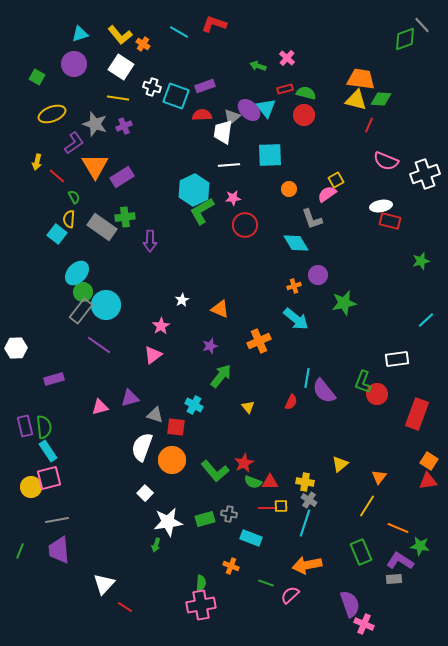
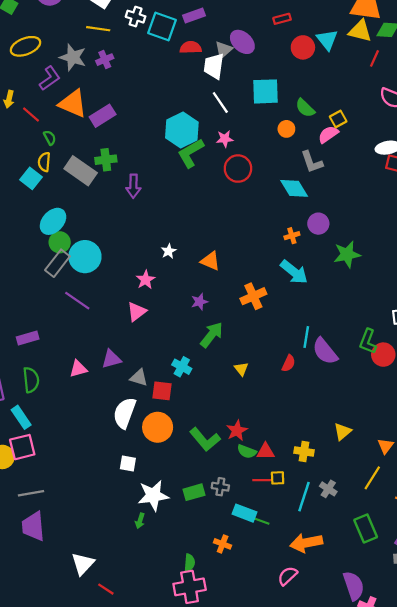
green semicircle: (306, 93) -> (305, 108), moved, turned -150
cyan triangle: (266, 108) -> (327, 40), moved
white line: (229, 165) -> (220, 102), turned 60
orange triangle: (95, 166) -> (73, 104), turned -36
green semicircle: (44, 427) -> (31, 380), moved
white square: (145, 493) -> (128, 464), turned -35
gray cross: (309, 500) -> (328, 489), moved
green line: (266, 583) -> (261, 521), moved

